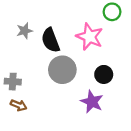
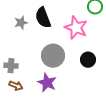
black semicircle: (51, 40) -> (43, 18), moved
purple star: (92, 102) -> (47, 83), moved

